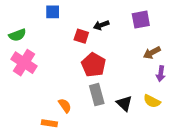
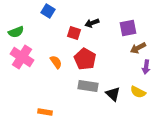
blue square: (53, 12) -> (48, 11), turned 32
purple square: (141, 20) -> (128, 28), moved
gray rectangle: (97, 95) -> (88, 86), turned -66
orange semicircle: (65, 106) -> (56, 62), moved

